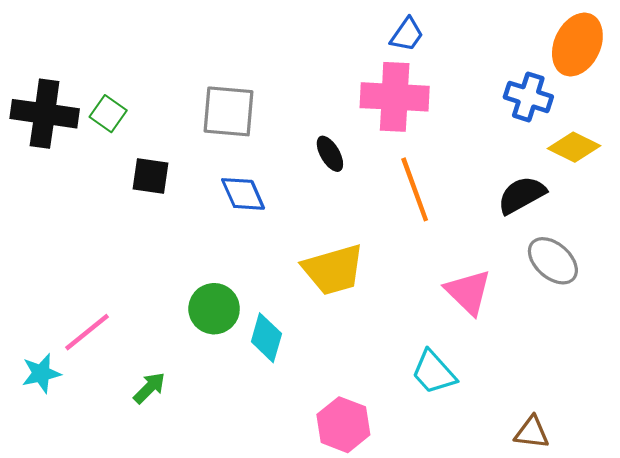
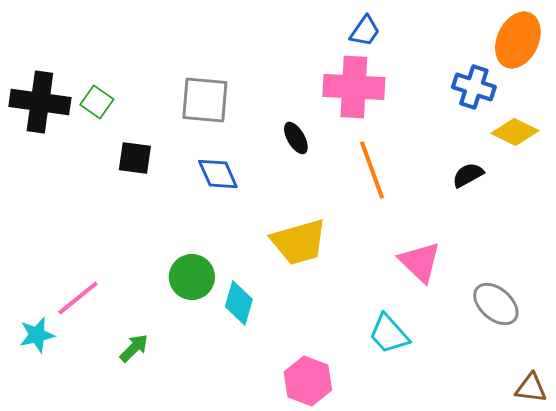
black semicircle: (522, 195) -> (468, 175), size x0.7
gray ellipse: (553, 261) -> (496, 304), moved
brown triangle: (532, 432) -> (531, 388), moved

